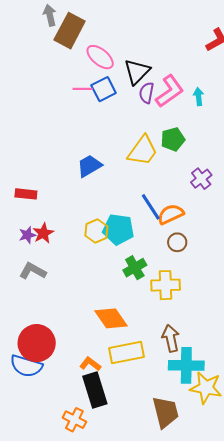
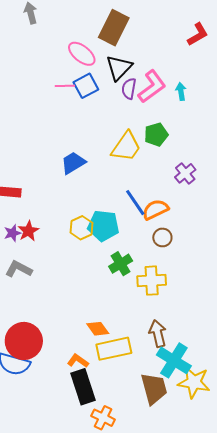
brown rectangle: (70, 31) -> (114, 28), moved
orange diamond: (111, 318) -> (98, 329), moved, size x0.7
cyan cross: (186, 365) -> (174, 360), turned 32
brown trapezoid: (166, 412) -> (154, 389), moved
orange cross: (74, 420) -> (103, 418), moved

